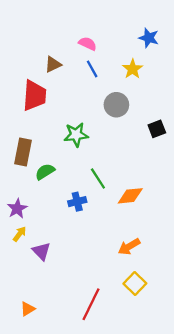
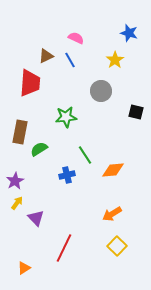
blue line: (92, 69) -> (70, 60), moved
black square: (157, 129) -> (136, 112), turned 35
red line: (91, 304) -> (64, 248), moved

